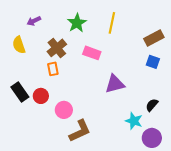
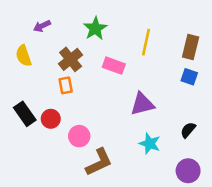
yellow line: (112, 23) -> (146, 42), moved
brown rectangle: (154, 38) -> (191, 47), turned -48
cyan star: (134, 121) -> (150, 144), moved

